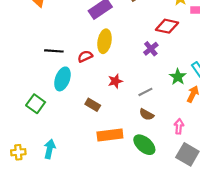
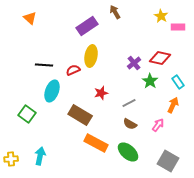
red diamond: (167, 26) -> (160, 58), moved
green star: (178, 77) -> (150, 81), moved
brown rectangle: (93, 105) -> (80, 115), size x1.6
pink arrow: (179, 126) -> (158, 125), moved, turned 32
orange rectangle: (110, 135) -> (96, 143), turned 35

